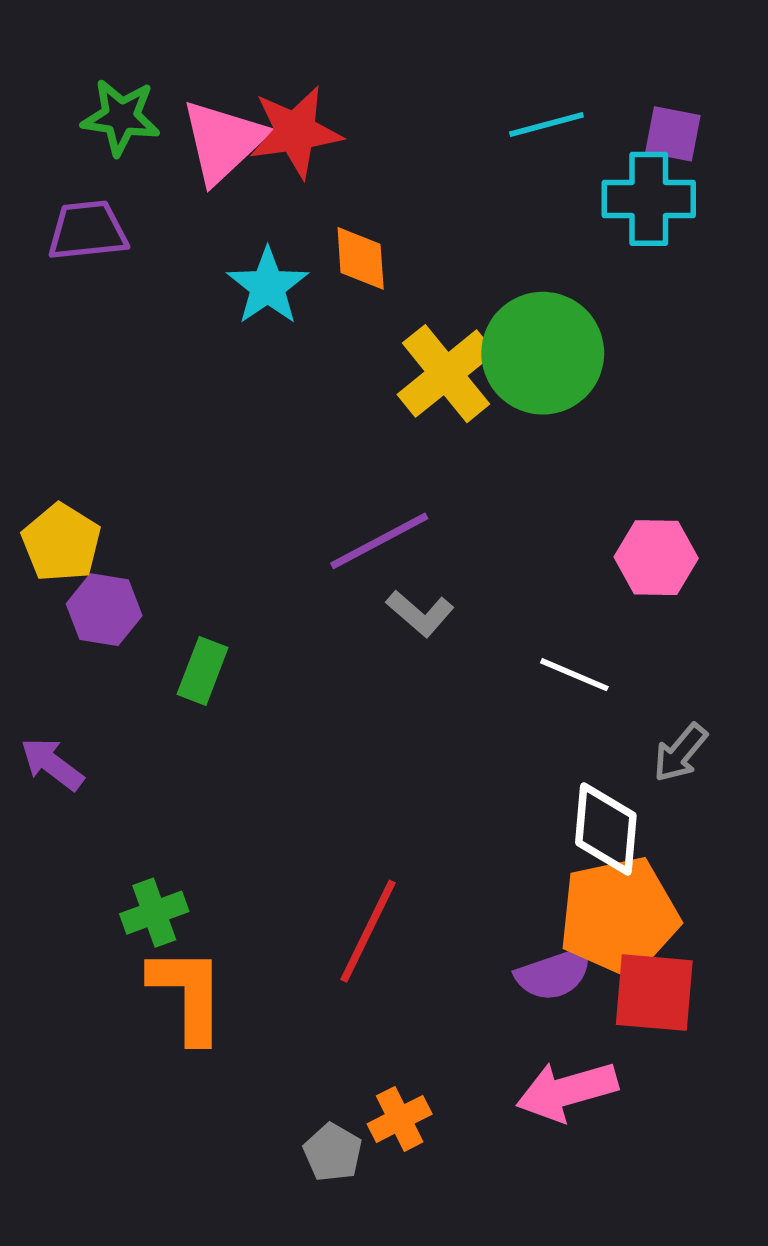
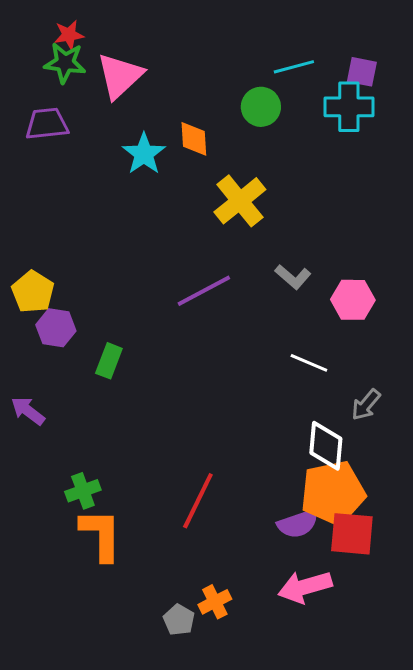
red star: (296, 132) -> (69, 35), moved, size x0.6
green circle: (543, 353) -> (261, 107), moved, size x0.6
gray L-shape: (420, 613) -> (293, 277), moved

